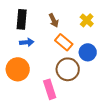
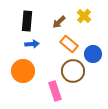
brown arrow: (54, 20) -> (59, 22), turned 72
yellow cross: (87, 20) -> (84, 16), moved

